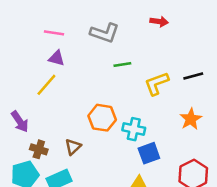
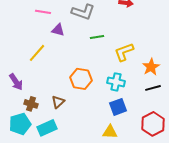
purple triangle: (57, 58) -> (58, 30), moved
black line: (193, 76) -> (153, 88), moved
orange star: (191, 119) -> (151, 67), moved
cyan cross: (134, 129) -> (116, 82), moved

